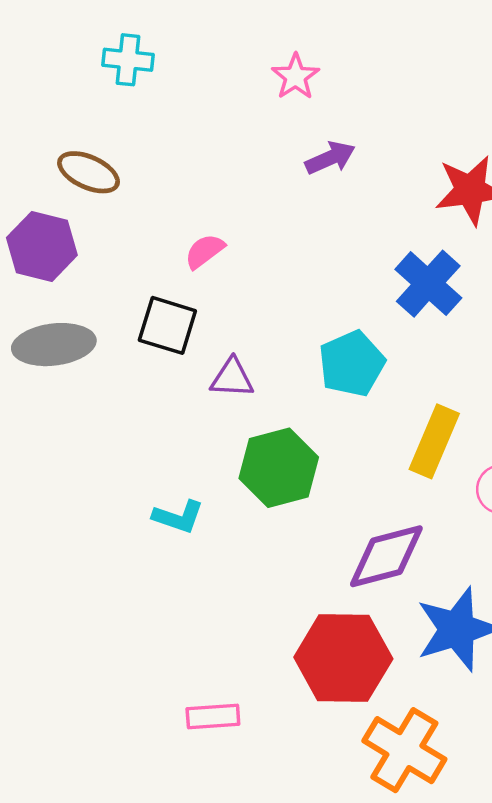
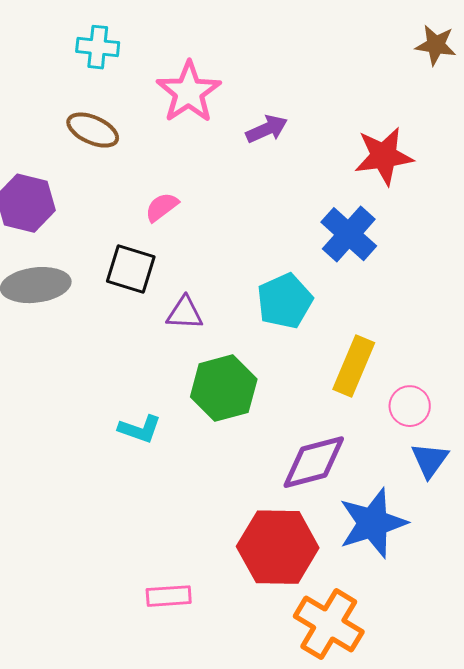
pink star: (295, 77) -> (189, 92), moved, size x1.6
brown ellipse: (89, 172) -> (93, 130), moved

